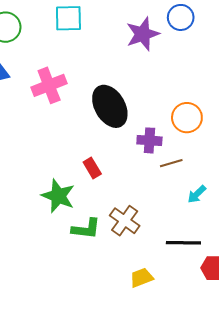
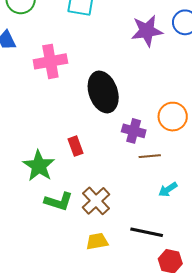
yellow trapezoid: (142, 278) -> (97, 241), moved

